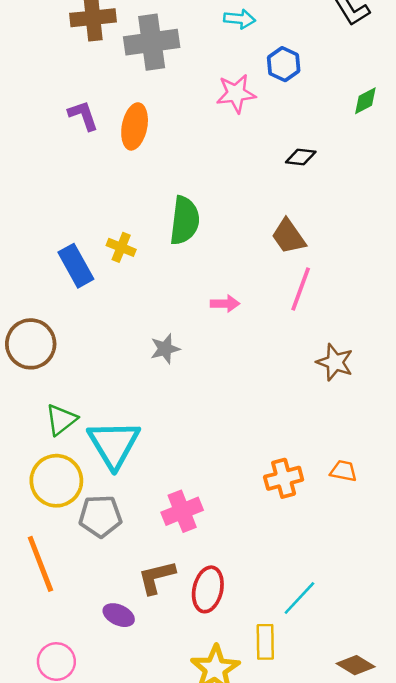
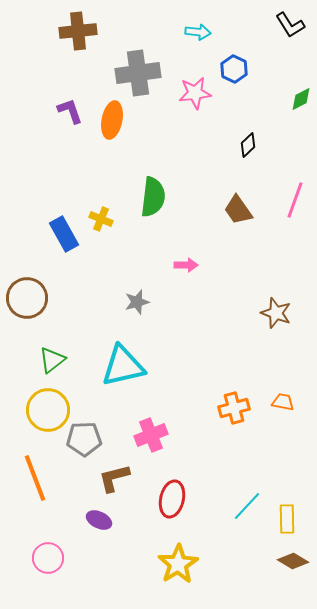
gray cross: (152, 42) -> (138, 73), moved
black diamond: (301, 157) -> (248, 145), turned -50
pink line: (301, 289) -> (295, 200), moved
cyan triangle: (114, 444) -> (123, 366), moved, turned 48
brown L-shape: (157, 577) -> (114, 478), moved
yellow rectangle: (265, 642) -> (287, 519), moved

